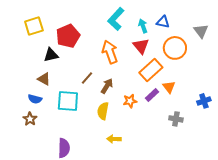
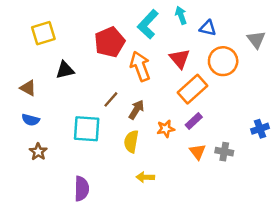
cyan arrow: (143, 26) -> (181, 15), moved
red pentagon: (68, 36) -> (110, 42), moved
brown triangle: (44, 79) -> (28, 88), moved
orange triangle: (169, 87) -> (198, 152), moved
blue semicircle: (35, 99) -> (31, 120), moved

